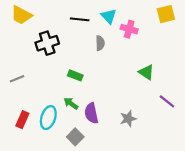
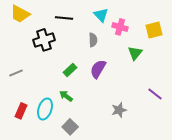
yellow square: (166, 14) -> (154, 30), moved
black line: (80, 19) -> (64, 18), moved
green triangle: (146, 72) -> (135, 53), moved, turned 35
green rectangle: (75, 75) -> (70, 70), turned -64
purple semicircle: (91, 113) -> (98, 69), moved, turned 42

